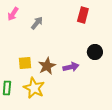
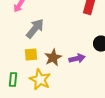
gray arrow: (37, 23) -> (35, 29), moved, size x1.5

